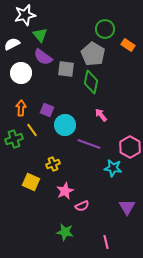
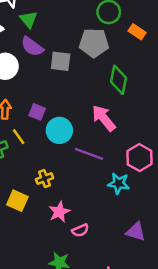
gray pentagon: (93, 54) -> (94, 43), turned -30
green diamond: (91, 82) -> (119, 80), moved
pink arrow: (101, 115) -> (104, 118), size x1.6
purple triangle: (127, 207) -> (136, 232), turned -42

